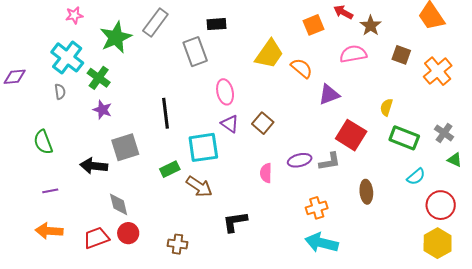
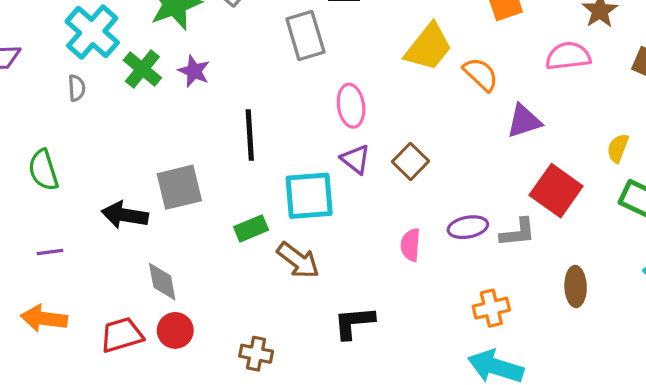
purple star: (102, 110) -> (194, 71), moved

